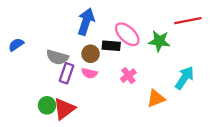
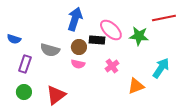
blue semicircle: (16, 45) -> (14, 39), turned -128
purple rectangle: (66, 73) -> (25, 64), moved
green circle: (47, 105) -> (24, 92), moved

